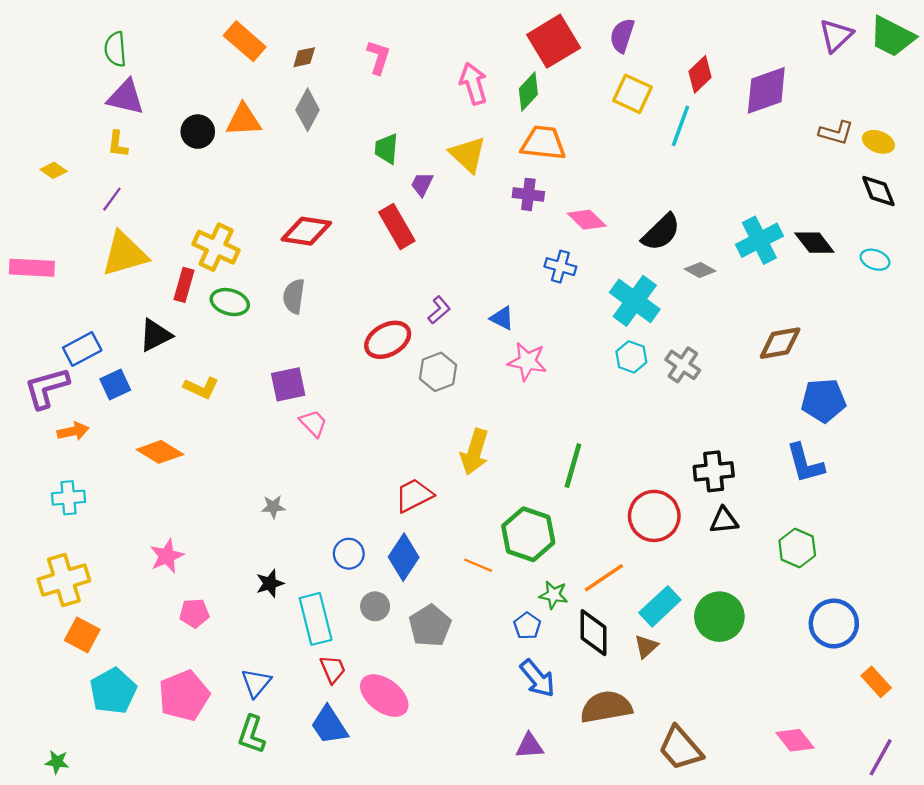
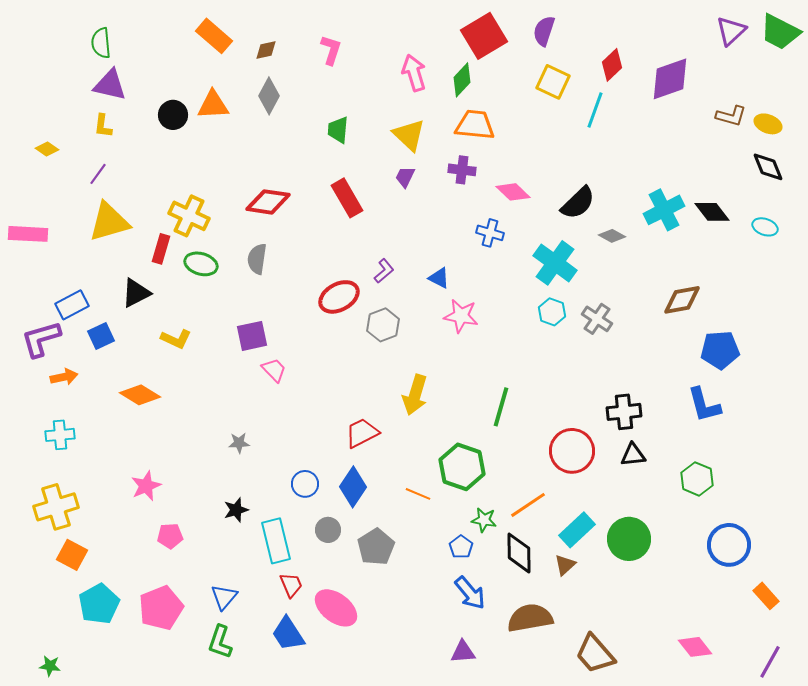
purple trapezoid: (422, 184) -> (405, 177), moved

